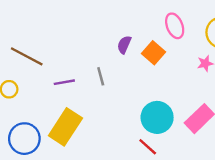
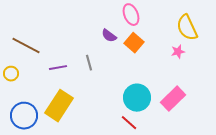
pink ellipse: (175, 26) -> (131, 15), moved
purple semicircle: (124, 45) -> (109, 36), turned -77

